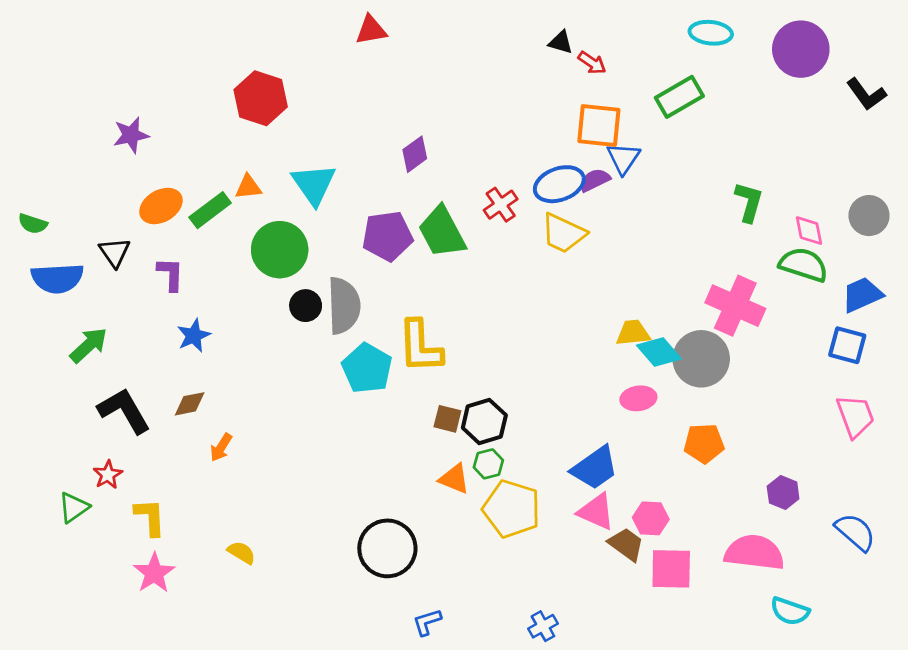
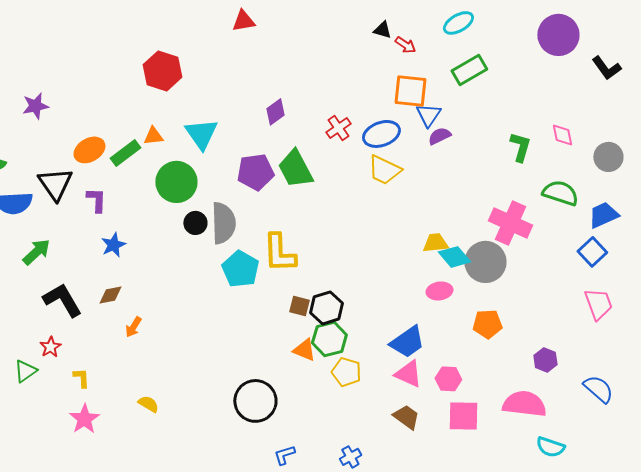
cyan ellipse: (711, 33) -> (458, 23), moved, turned -36
purple star: (131, 135) -> (35, 106), moved
purple semicircle: (595, 180) -> (439, 136), moved
red cross: (501, 205) -> (338, 128), moved
pink diamond: (809, 231) -> (562, 135), moved
black triangle: (115, 252) -> (55, 184), size x1.5
blue square: (847, 345) -> (592, 252), turned 32
green hexagon: (488, 464) -> (329, 339), size x1.6
yellow pentagon: (512, 509) -> (346, 372), size x0.7
yellow L-shape: (150, 517) -> (81, 378), size x0.7
brown trapezoid: (626, 544) -> (406, 417), moved
blue cross: (543, 626) -> (350, 457), moved

